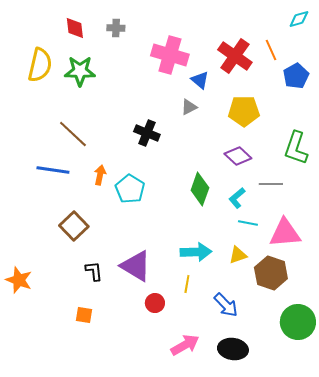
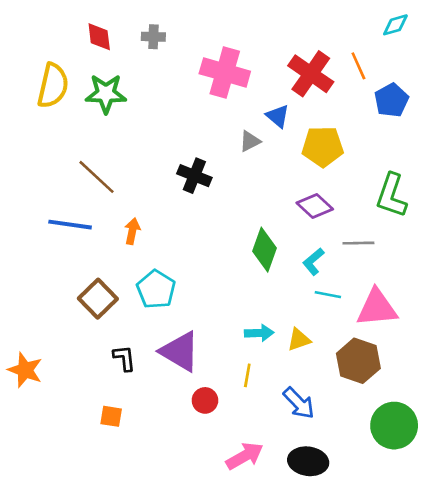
blue triangle: (200, 80) -> (278, 116), moved
cyan pentagon: (130, 189) -> (156, 289), moved
cyan arrow: (196, 252) -> (259, 333), size x0.7
yellow triangle: (238, 255) -> (299, 340), moved

